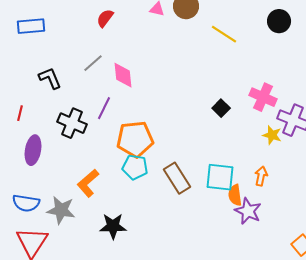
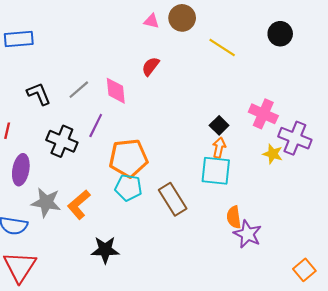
red semicircle: (105, 18) -> (150, 66), moved
gray line: (93, 63) -> (79, 90), moved
orange arrow: (261, 176) -> (219, 148), moved
cyan square: (220, 177) -> (216, 171), moved
gray star: (61, 210) -> (46, 202), moved

